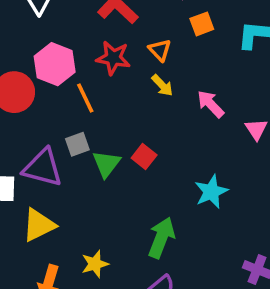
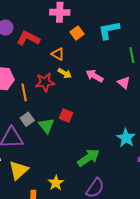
red star: (113, 58) -> (45, 82), moved
orange line: (85, 98) -> (24, 92), turned 30
cyan star: (211, 192) -> (126, 138), moved
green arrow: (161, 238) -> (89, 158), turned 50

